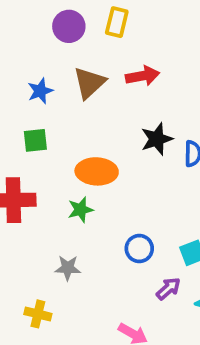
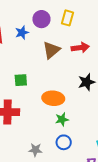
blue star: (40, 91) -> (22, 33), moved
green star: (80, 210) -> (62, 119), moved
blue circle: (139, 249) -> (64, 142), moved

